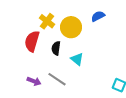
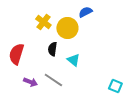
blue semicircle: (98, 16) -> (85, 12), moved
red semicircle: (32, 41) -> (16, 54), moved

